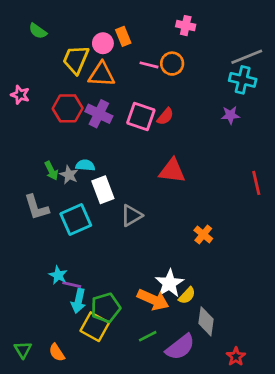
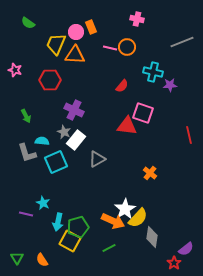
cyan cross: (243, 80) -> (153, 72), moved
purple cross: (99, 114) -> (74, 110), moved
pink square: (141, 116) -> (143, 113), moved
cyan semicircle: (85, 165) -> (42, 141), moved
green arrow: (51, 171) -> (26, 116), moved
gray star: (69, 175) -> (64, 132), moved
white rectangle: (103, 190) -> (76, 140), turned 60
purple line: (72, 285) -> (26, 214), moved
yellow semicircle: (187, 296) -> (138, 218), size x1.5
purple semicircle: (180, 347) -> (186, 249), moved, size x0.7

